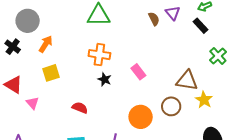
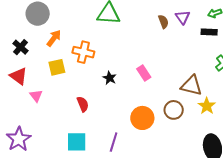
black rectangle: (200, 26) -> (209, 32), turned -49
black cross: (13, 47) -> (21, 47), moved
orange cross: (99, 55) -> (83, 52), moved
red semicircle: (80, 108) -> (83, 104), turned 42

